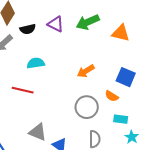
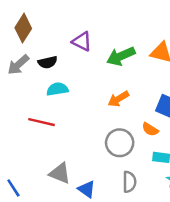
green arrow: (88, 22) -> (121, 56), moved
black semicircle: (28, 29) -> (48, 62), moved

